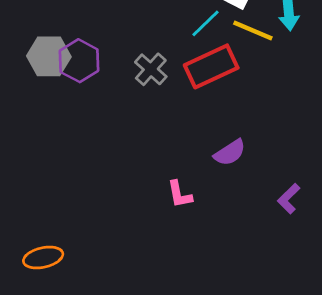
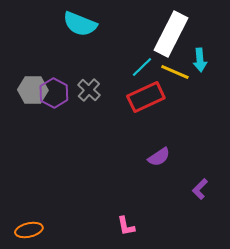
gray cross: (151, 69) -> (89, 90), moved
pink L-shape: (180, 194) -> (126, 226), moved

